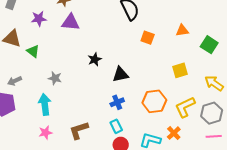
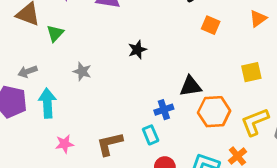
orange triangle: (182, 30) -> (258, 19), turned -32
green triangle: (33, 51) -> (55, 33), turned 32
black triangle: (120, 75) -> (191, 86), moved
cyan arrow: (45, 104) -> (47, 103), moved
cyan rectangle: (116, 126) -> (151, 135), moved

